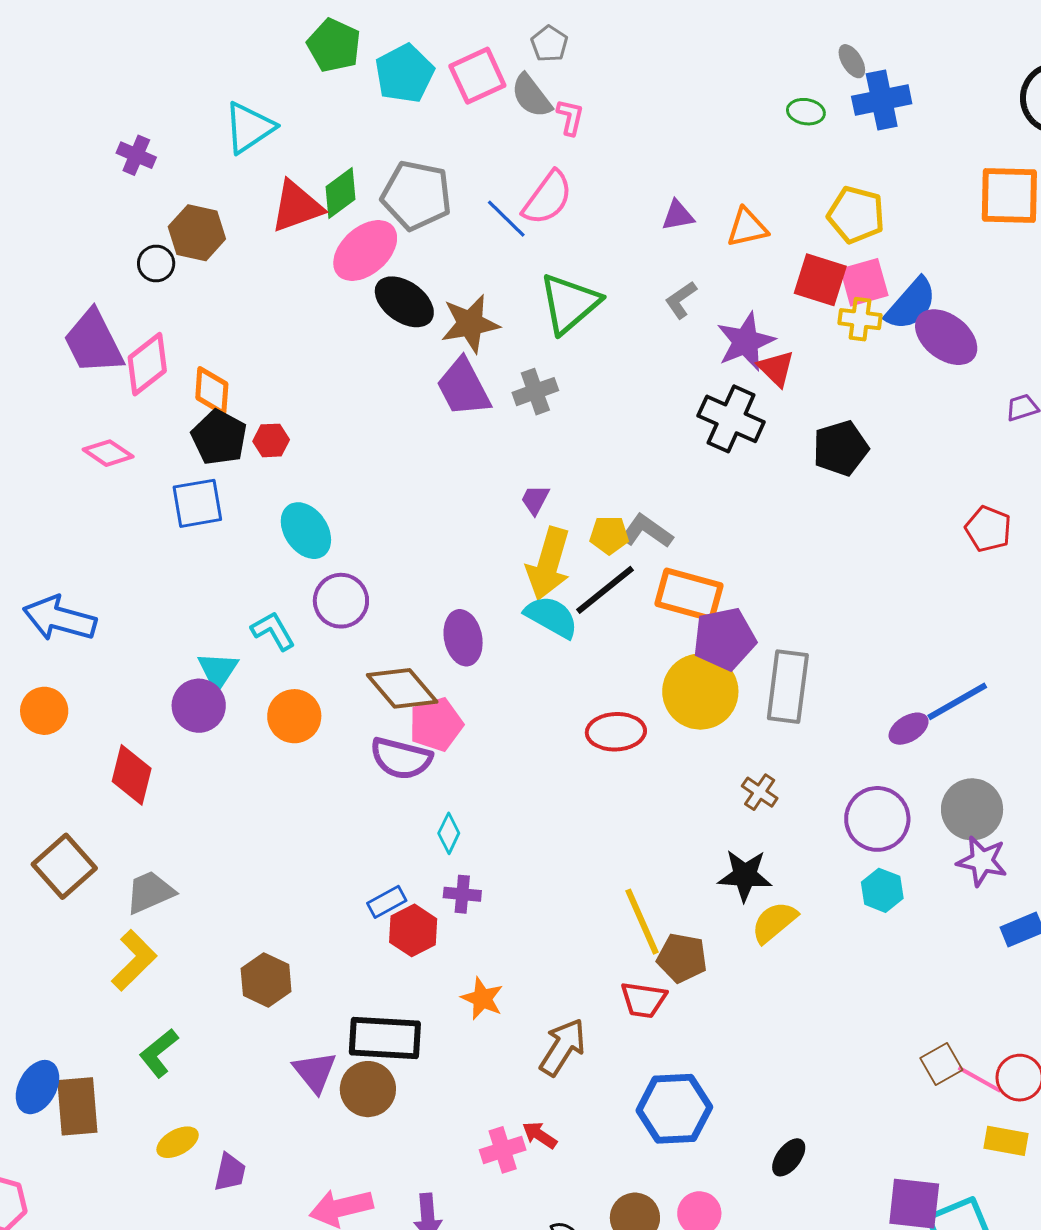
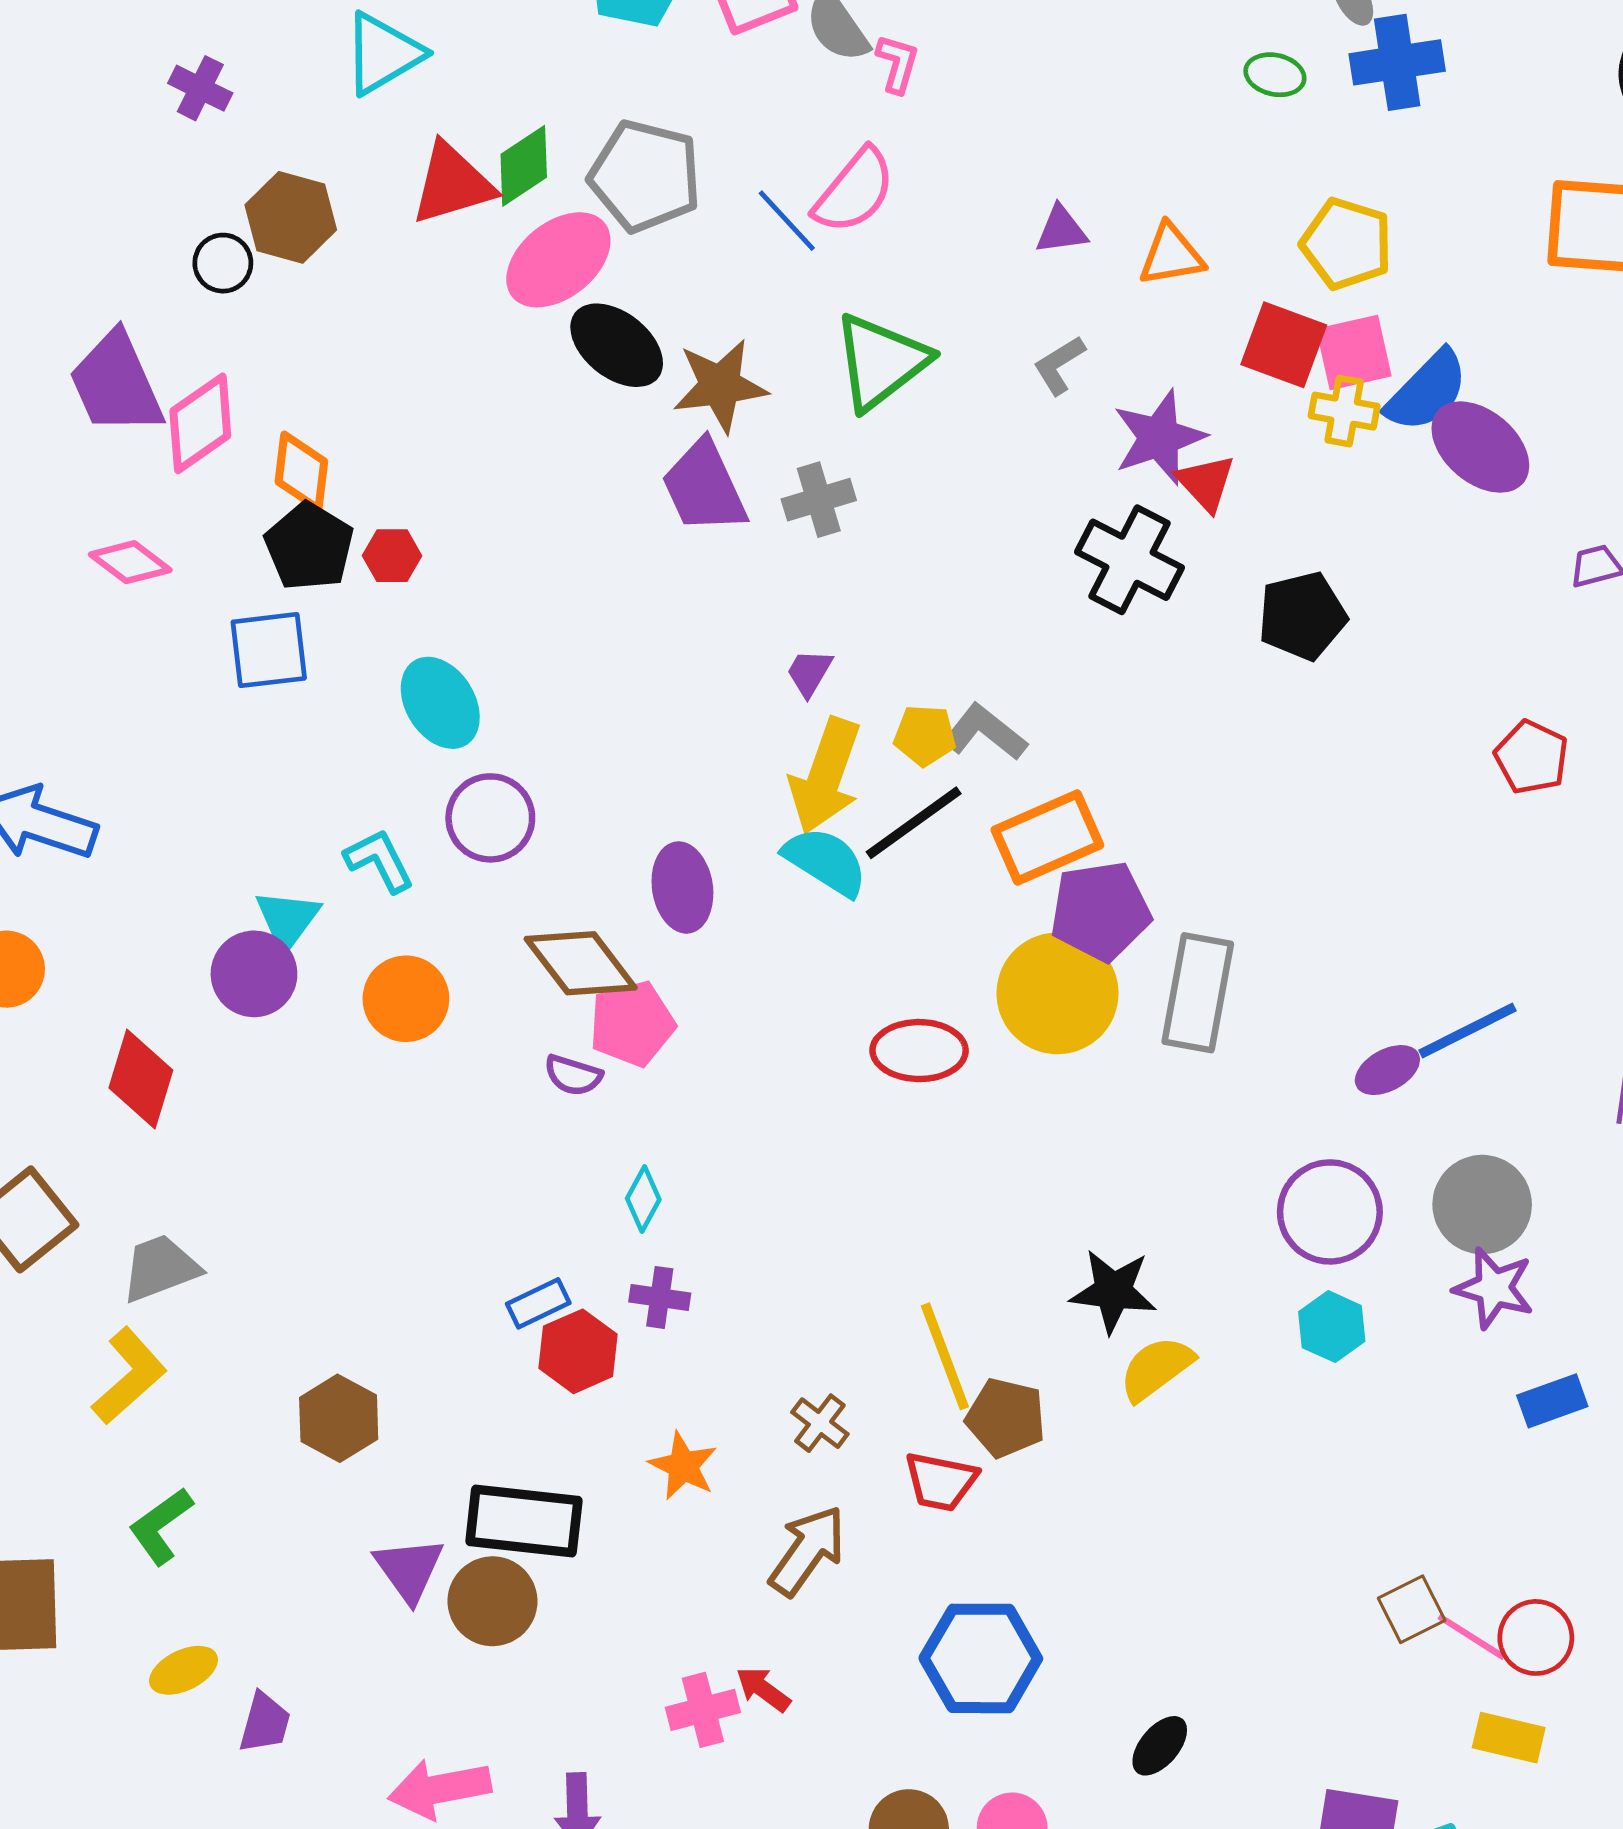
orange rectangle: (689, 595) -> (1047, 838), turned -42
purple semicircle: (401, 758) -> (573, 1075), size x0.6
brown cross: (760, 792) -> (820, 1423), moved

